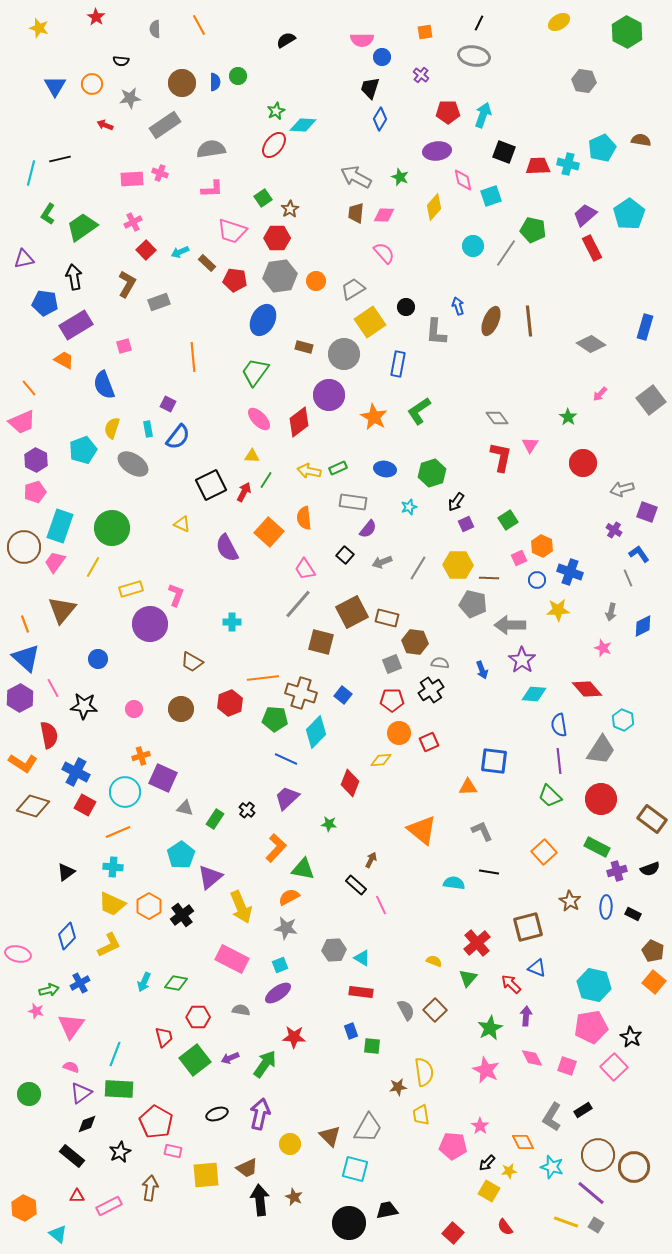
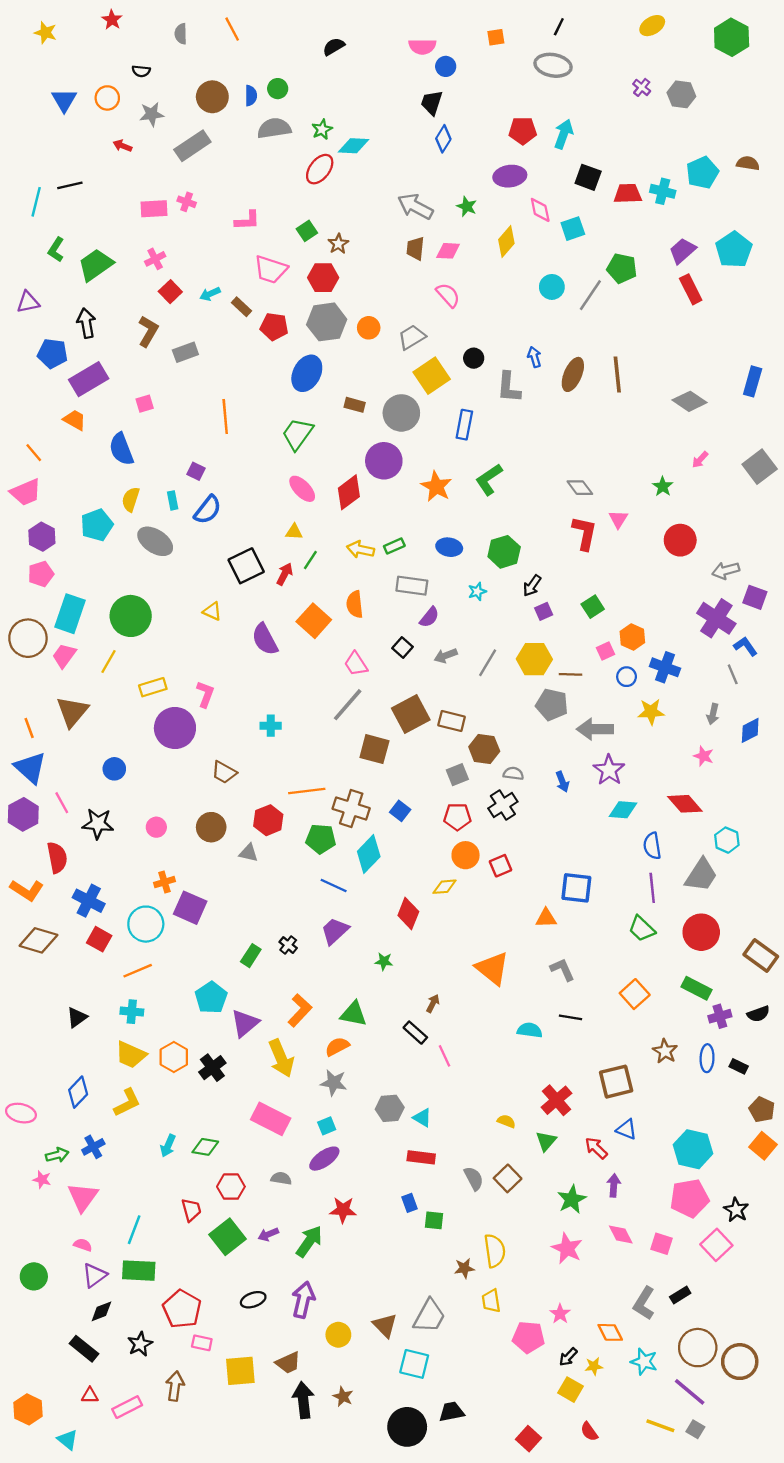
purple cross: (421, 75) -> (642, 87), moved
gray semicircle: (211, 149) -> (274, 128), moved
purple cross: (614, 530) -> (716, 618), size x2.0
gray triangle: (185, 808) -> (248, 853), moved
orange L-shape: (276, 848) -> (300, 1010), moved

